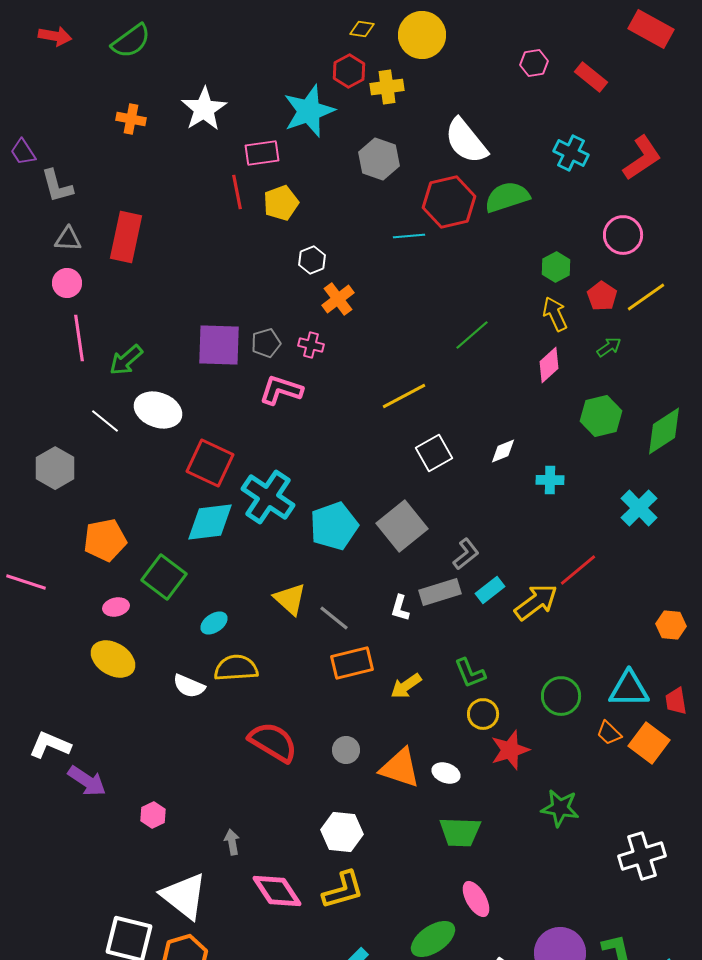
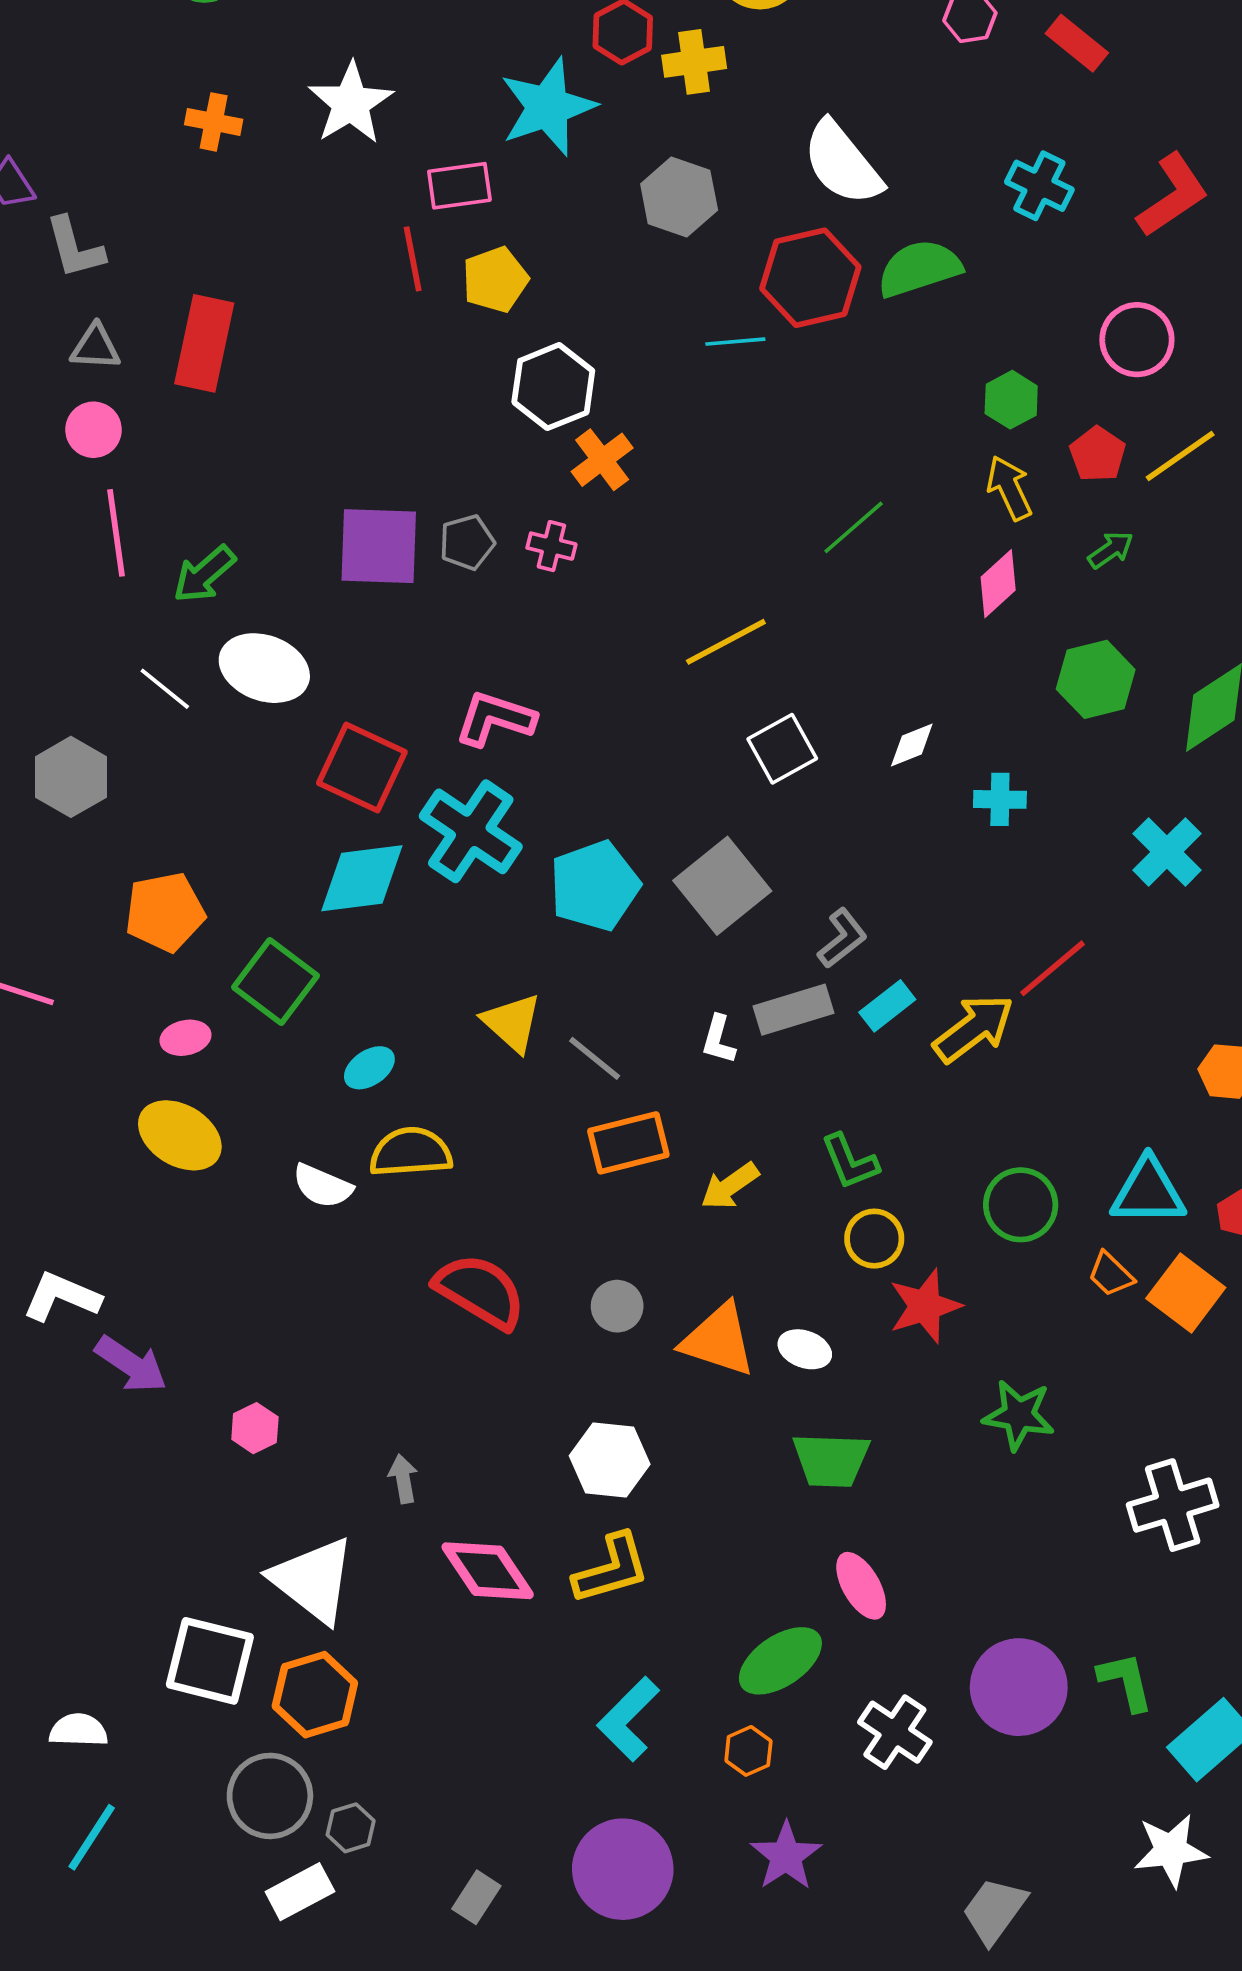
white hexagon: (312, 260) -> (553, 387), size x1.6
pink L-shape: (281, 390) -> (495, 719), moved

